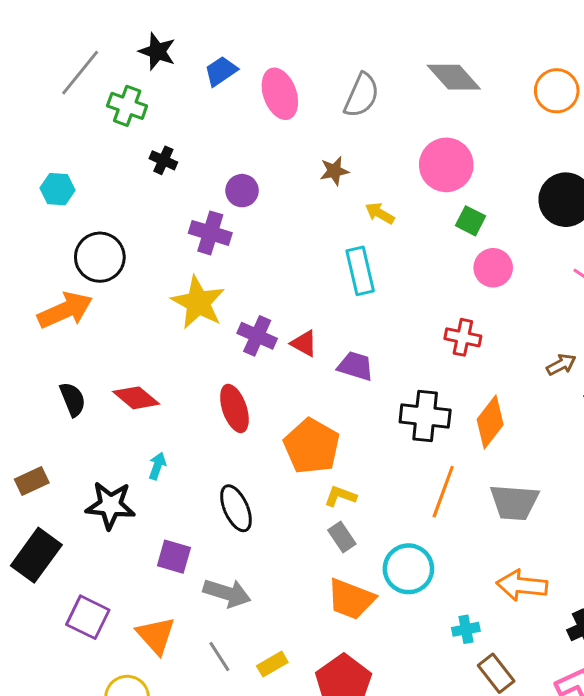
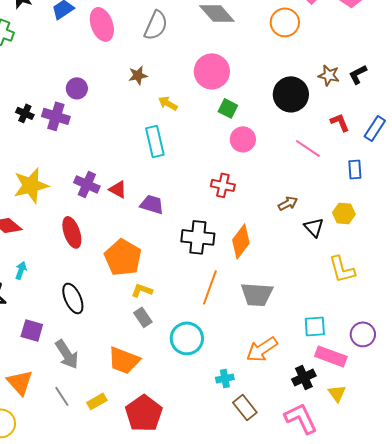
black cross: (163, 160) -> (25, 113), moved
yellow star: (198, 303) -> (31, 185), moved, turned 30
orange arrow: (522, 585) -> (262, 349), turned -40
gray arrow: (227, 593) -> (67, 354), turned 40
orange trapezoid: (351, 599) -> (124, 360), moved

